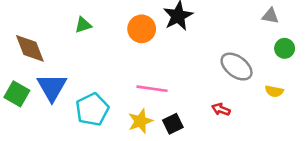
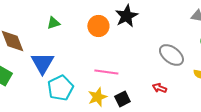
blue triangle: (52, 87) -> (42, 63), moved

